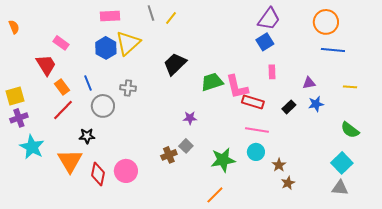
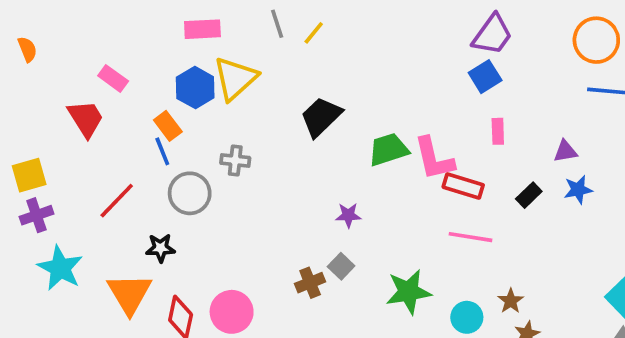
orange rectangle: (62, 87) -> (168, 126), moved
cyan circle: (256, 152) -> (467, 317), moved

